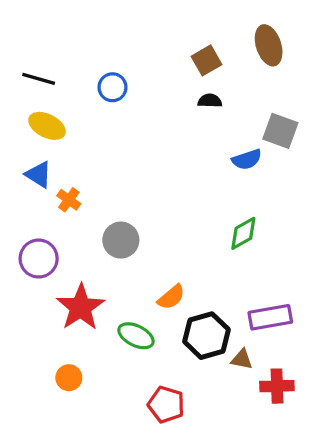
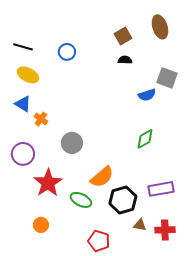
orange semicircle: (171, 297) -> (102, 177), size x1.4
brown triangle: (242, 359) -> (140, 225), moved

